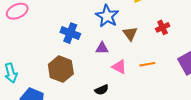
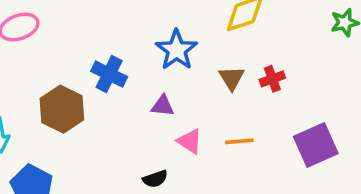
brown triangle: (130, 34) -> (232, 78), moved
brown hexagon: (61, 69) -> (62, 109), moved

